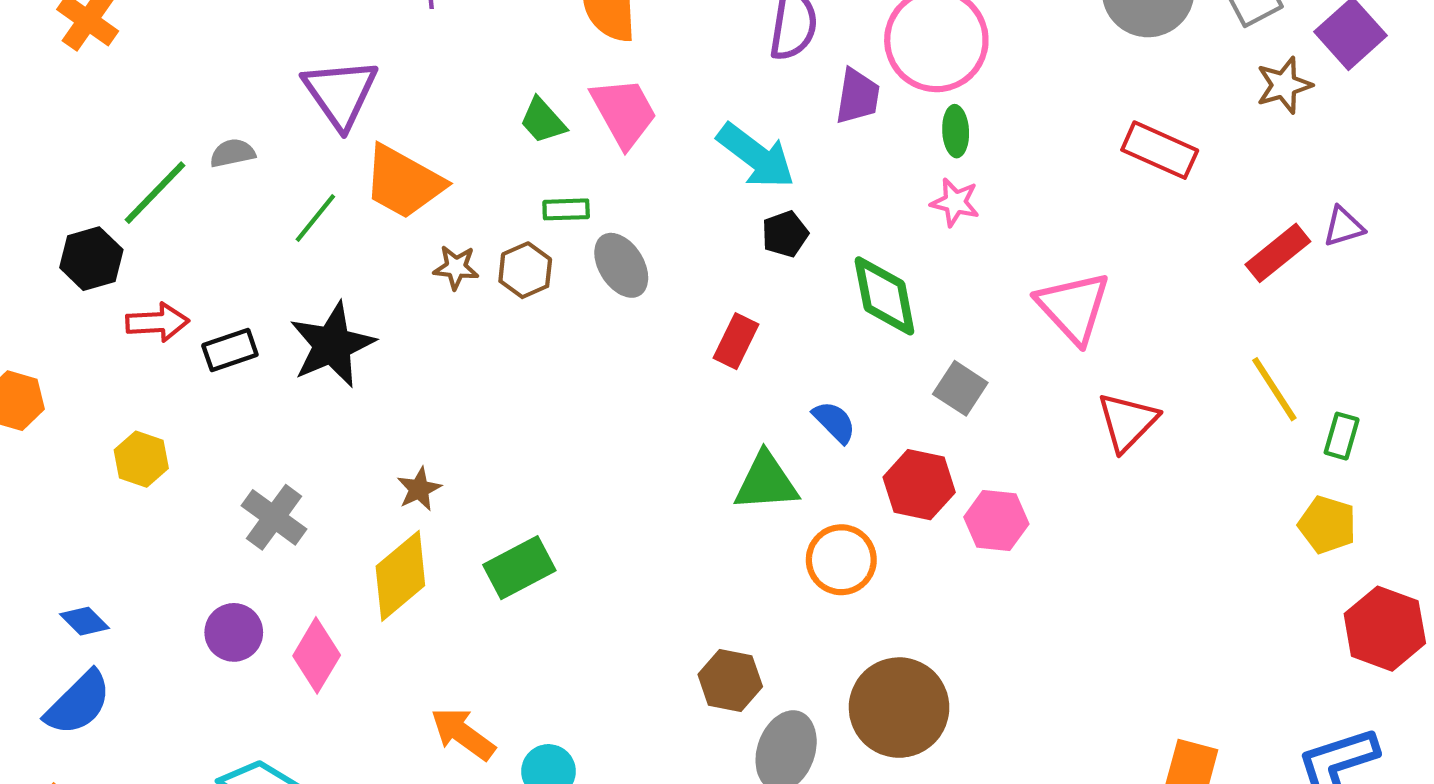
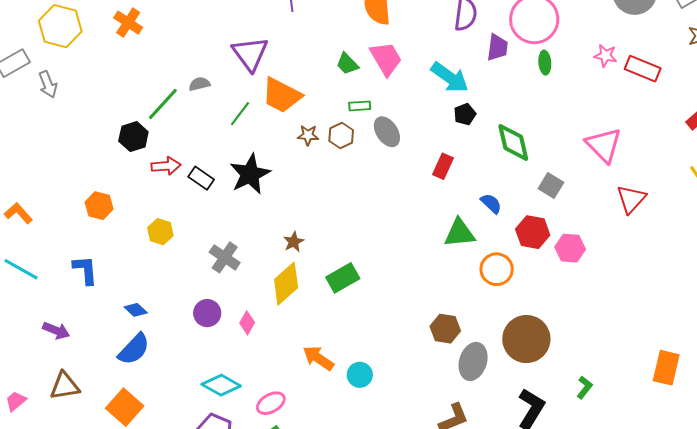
pink star: (955, 202) -> (605, 56), moved
black rectangle: (230, 350) -> (201, 178), turned 55
pink diamond: (317, 655) -> (247, 323), size x0.7

